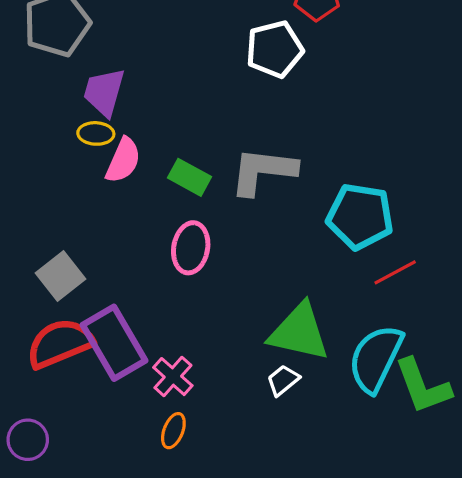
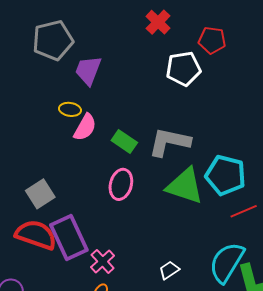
purple trapezoid: (104, 92) -> (88, 70), moved
green triangle: (299, 332) -> (185, 186), moved
red semicircle: (60, 343) -> (36, 235), turned 36

